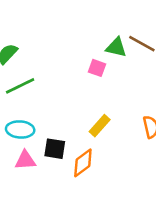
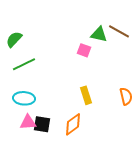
yellow rectangle: (100, 126) -> (86, 95), turned -60
black square: (55, 149) -> (42, 124), moved

